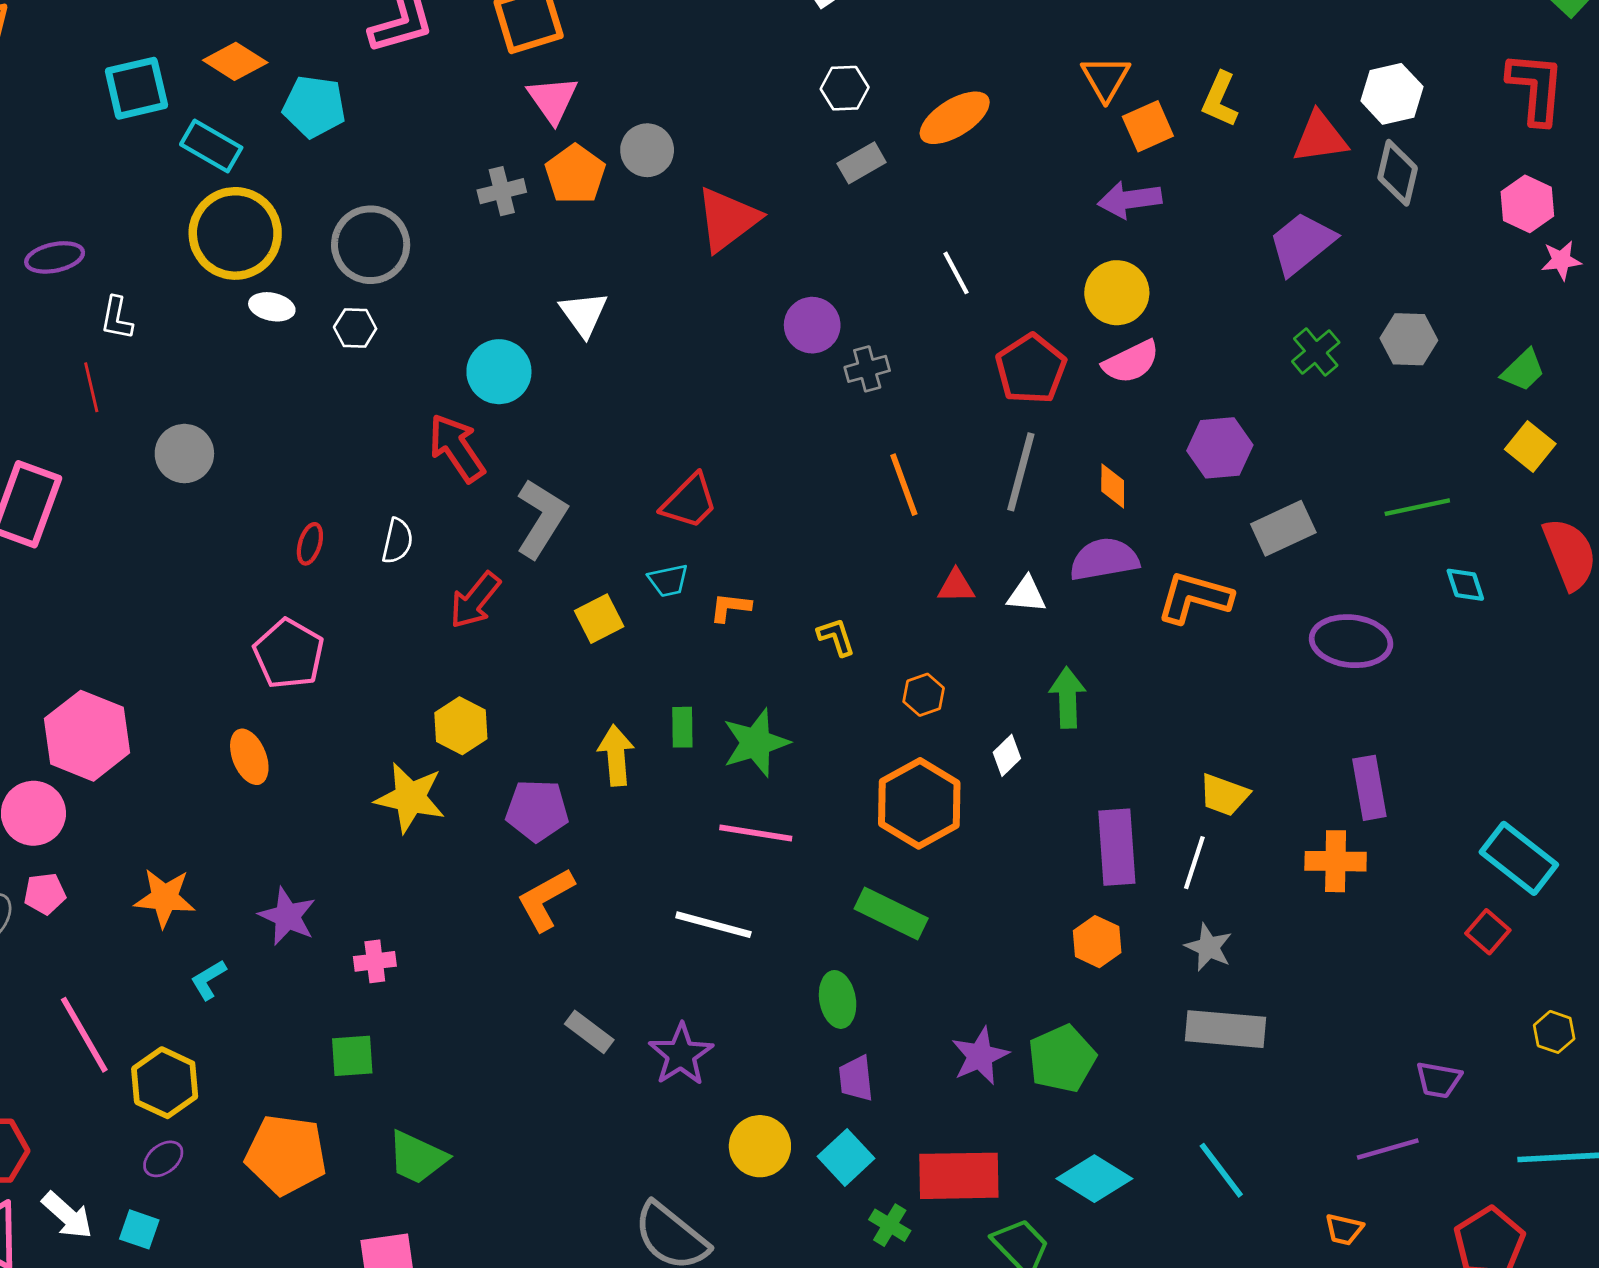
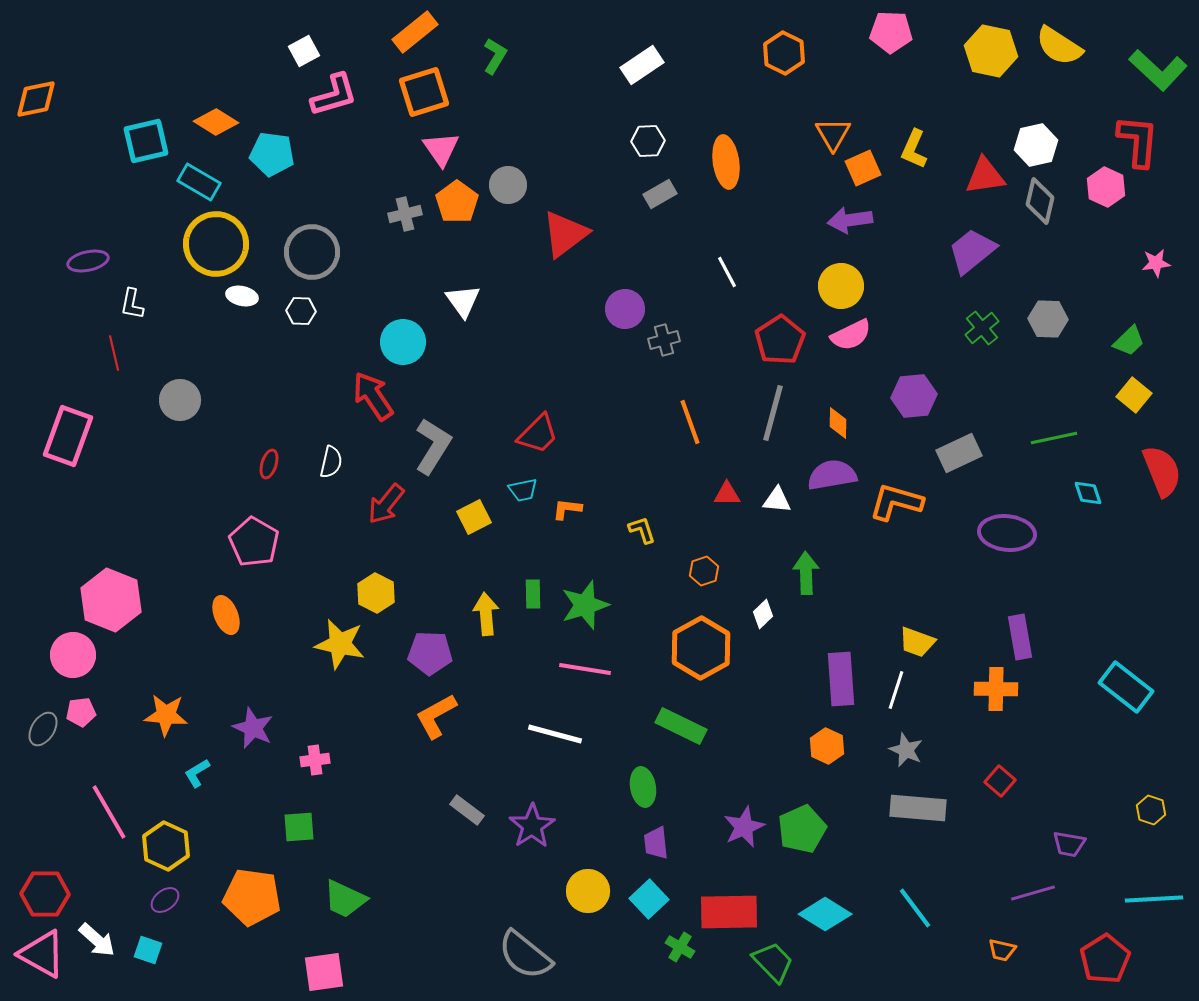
orange ellipse: (955, 118) -> (726, 162), turned -66
pink hexagon: (1527, 204) -> (1106, 187), moved
red square: (1488, 932) -> (1000, 781), moved

